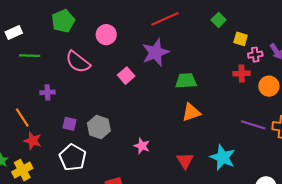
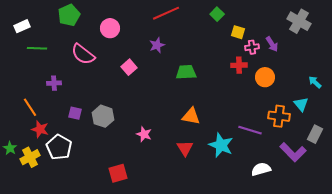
purple star: (156, 52) -> (157, 45), size x0.6
orange triangle: (191, 112) -> (191, 116), moved, turned 30
purple line: (253, 125) -> (250, 130), moved
white pentagon: (73, 157) -> (59, 147), moved

